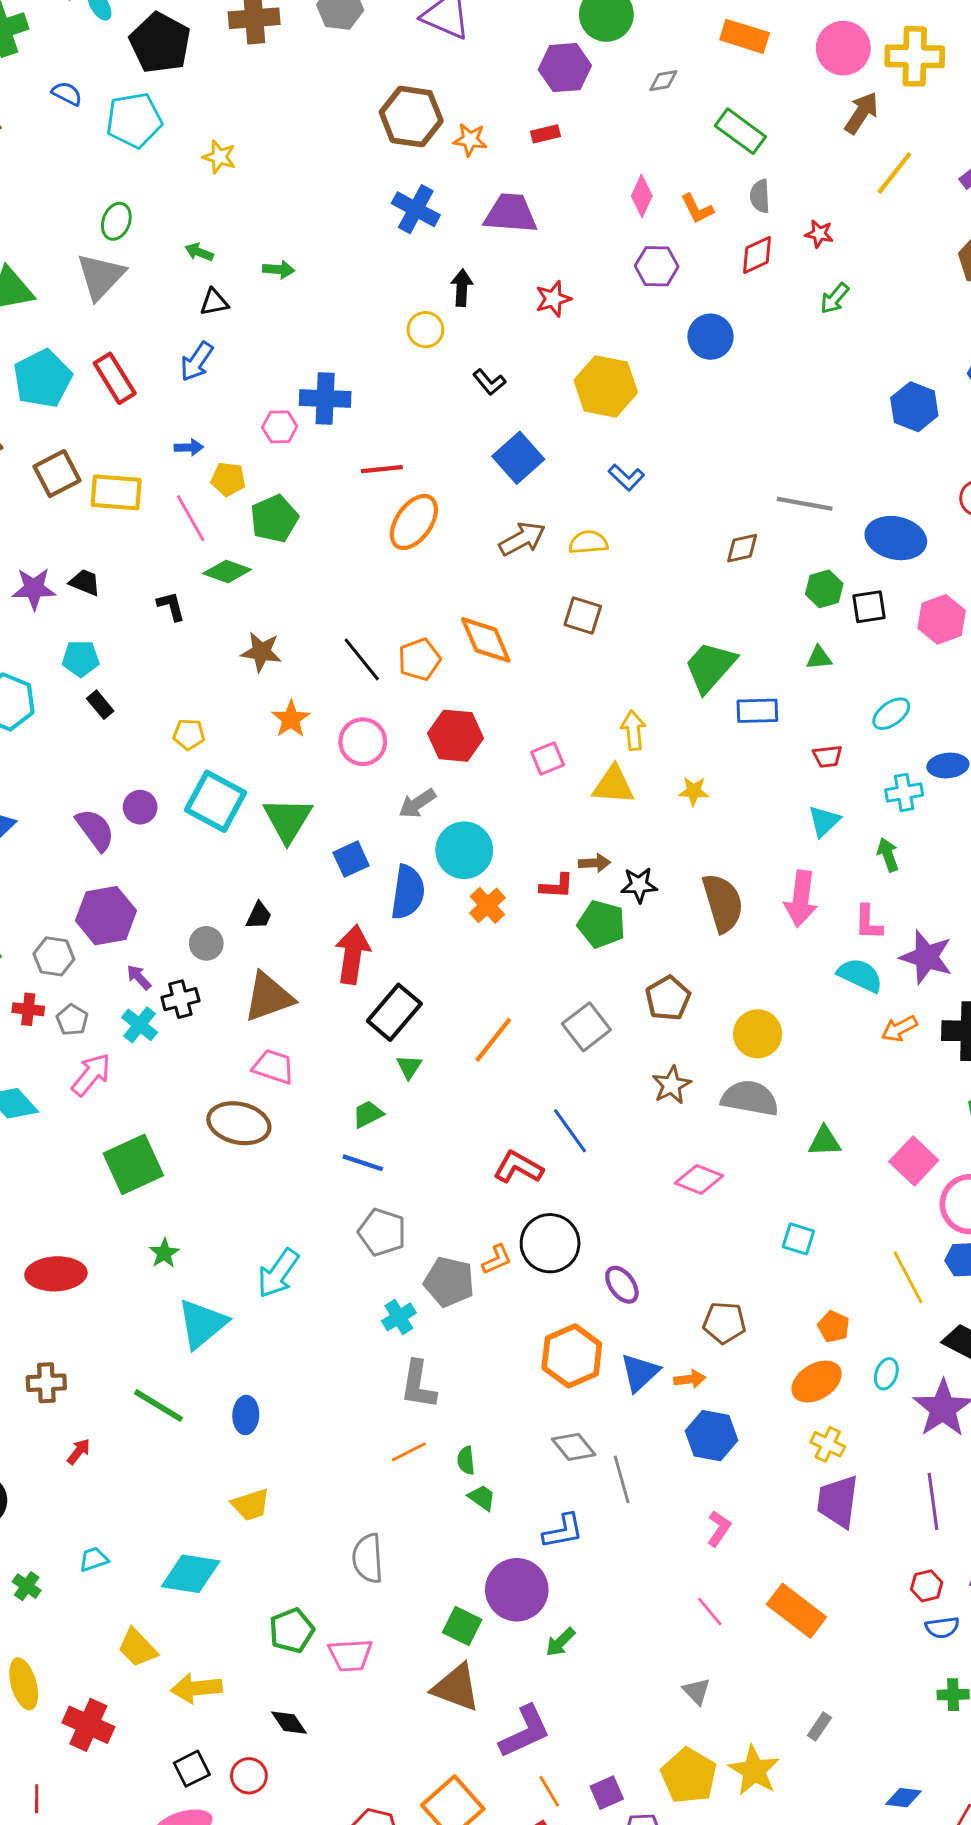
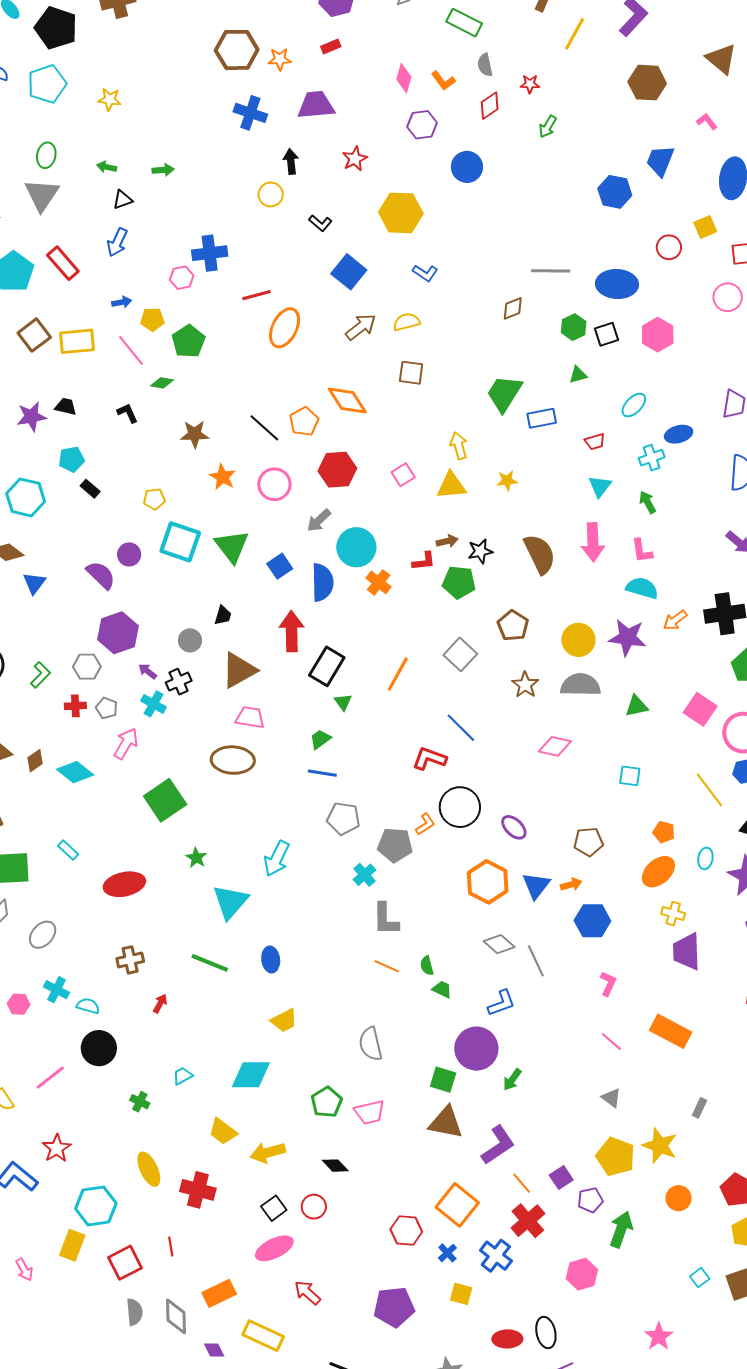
green diamond: (227, 571) -> (162, 383), size x0.7
purple star: (926, 957) -> (627, 637), moved
orange line: (409, 1452) -> (387, 966), turned 60

